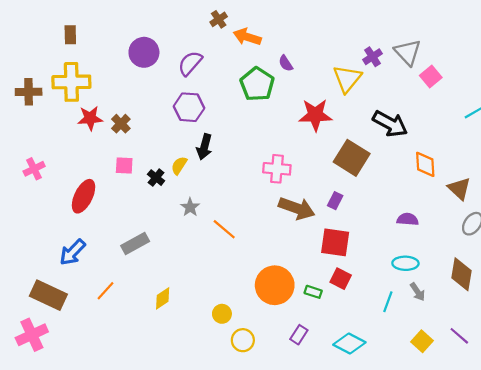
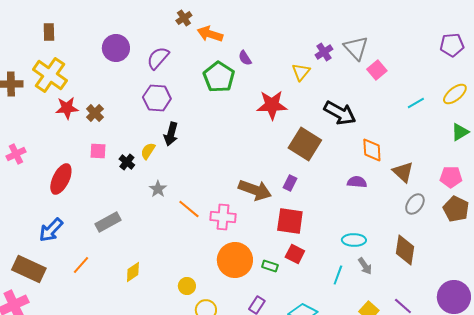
yellow triangle: (347, 79) -> (301, 72), size x0.7
yellow cross: (71, 82) -> (50, 75), turned 36
pink cross: (277, 169) -> (223, 217), moved
purple semicircle: (408, 219) -> (357, 182), moved

